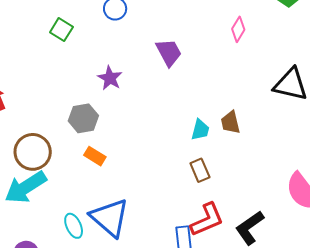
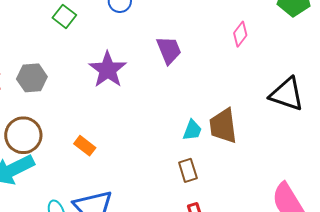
purple star: (110, 78) -> (108, 70), size x1.5
gray hexagon: (83, 118) -> (32, 78), moved
brown trapezoid: (230, 122) -> (223, 126), size x1.5

